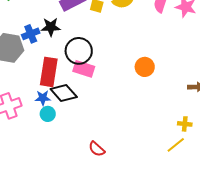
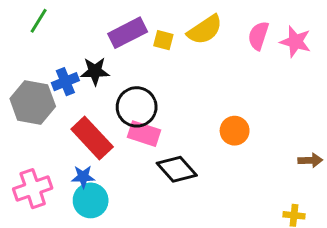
red rectangle: (49, 72) -> (92, 138), turned -52
black diamond: (64, 93) -> (177, 169), moved
cyan circle: (48, 114) -> (91, 200), size x1.5

